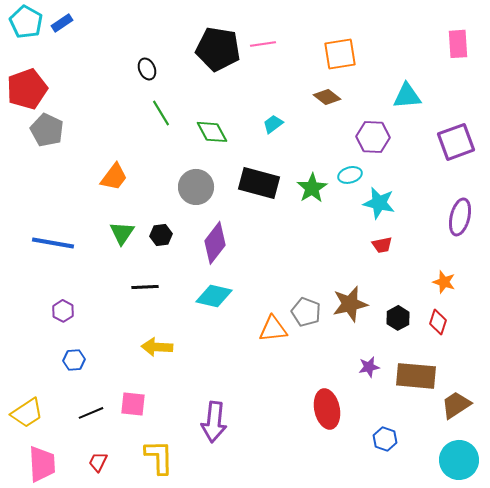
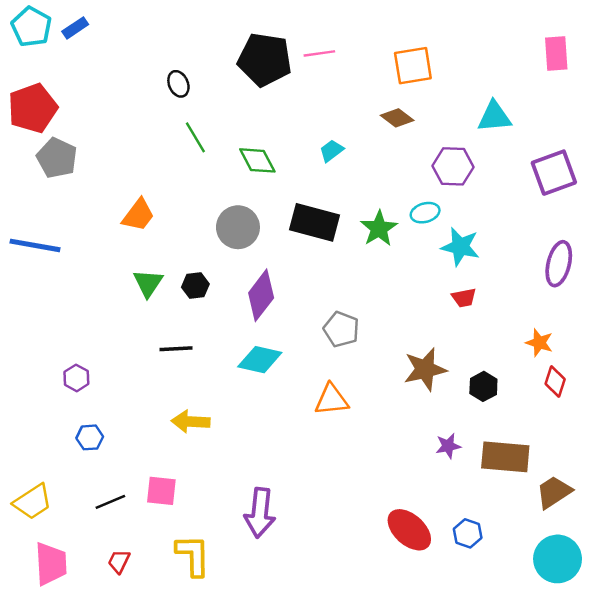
blue line: (53, 243) -> (35, 245), moved
gray pentagon: (306, 312) -> (341, 329), moved
red diamond: (438, 322) -> (555, 382), moved
red ellipse: (327, 409) -> (409, 530), moved, turned -36

